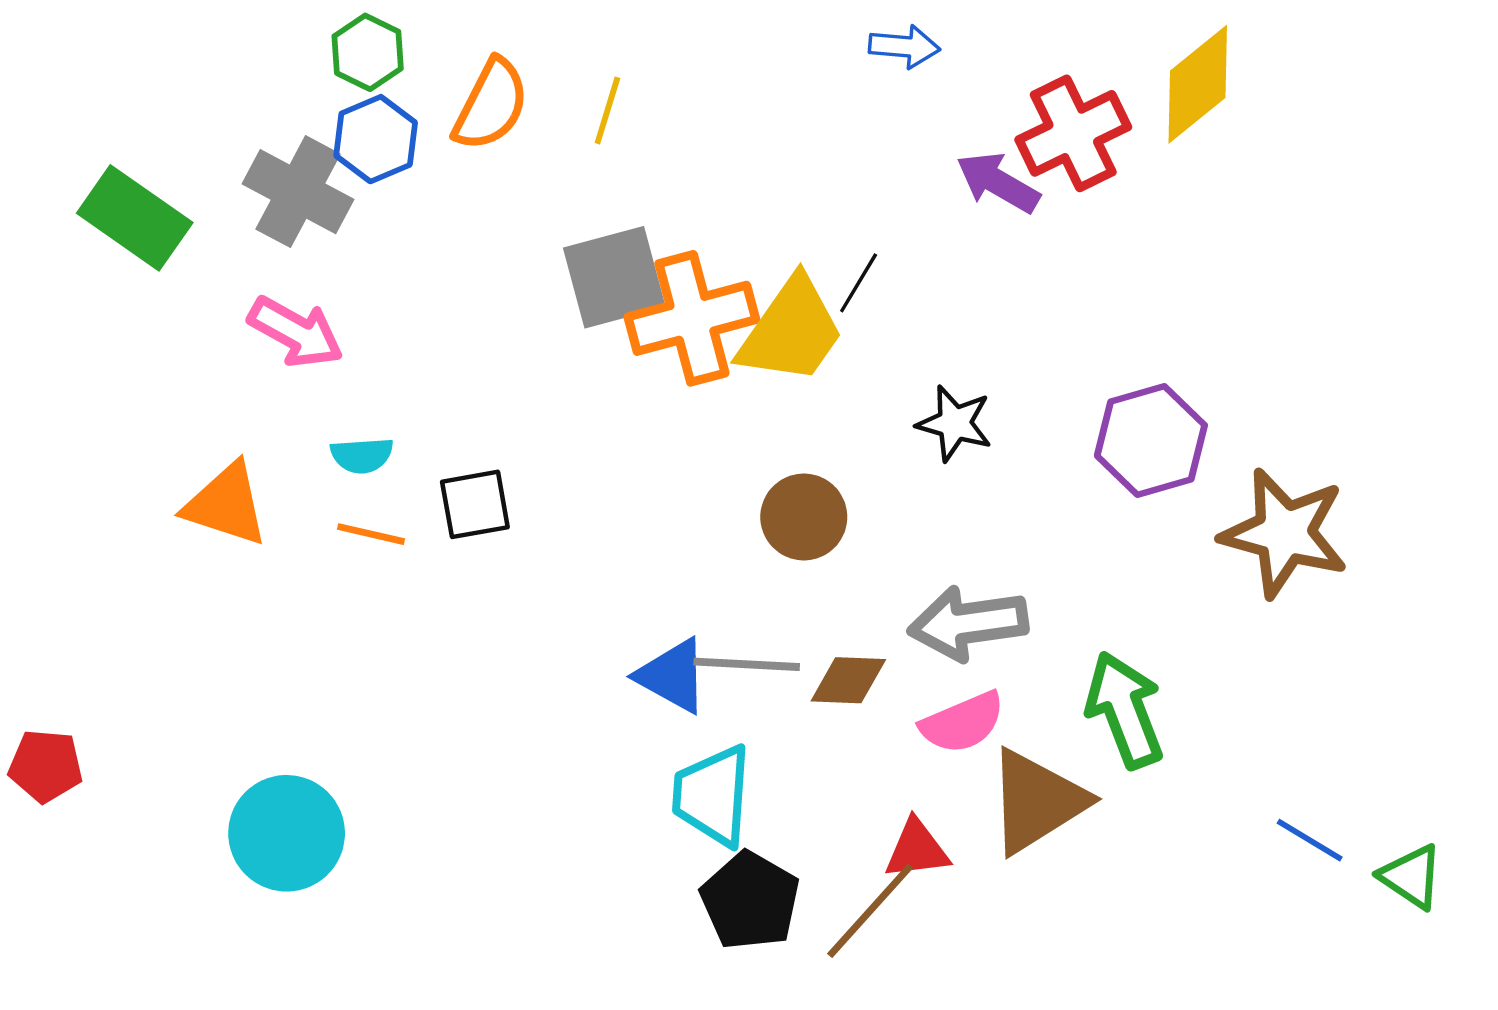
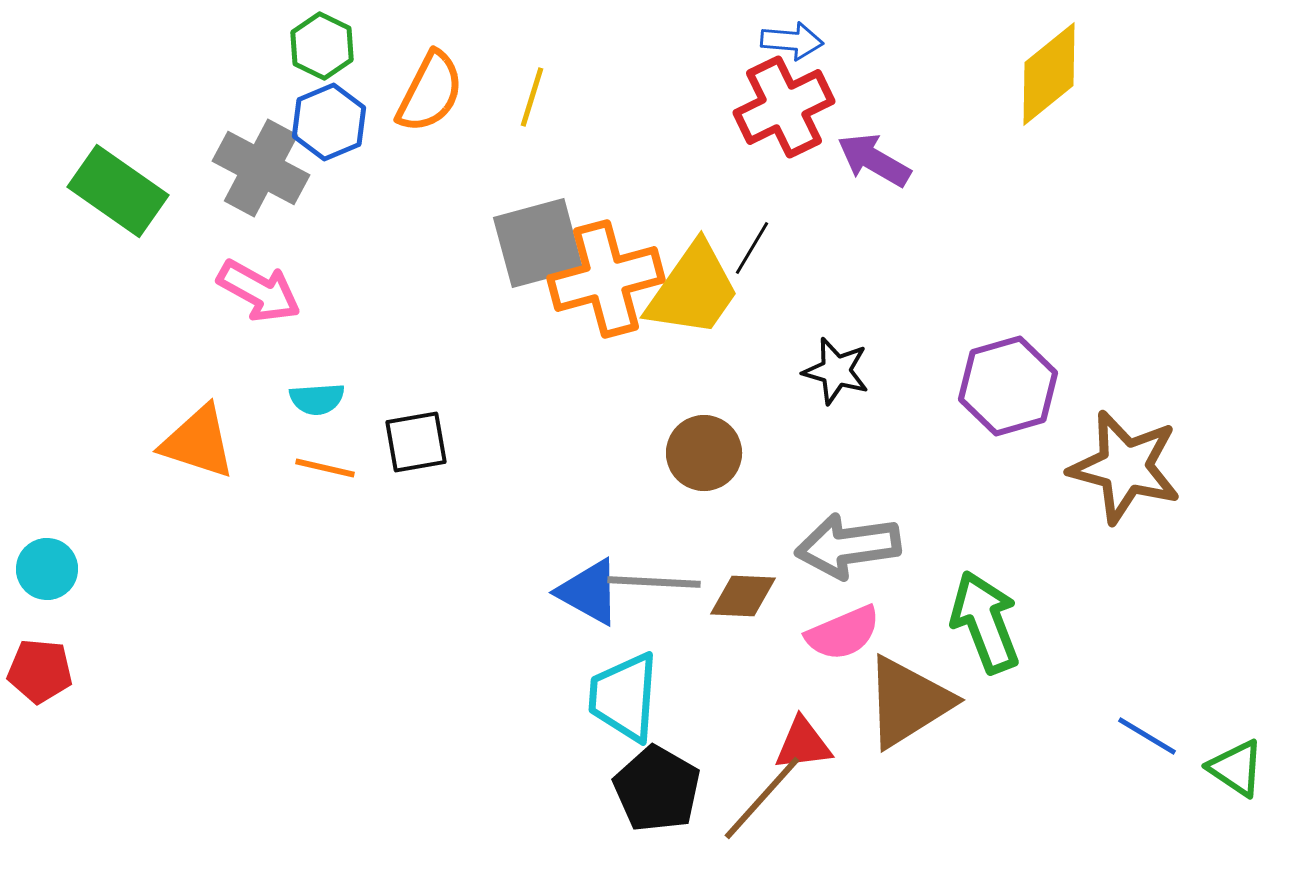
red cross: (1073, 133) -> (784, 107), moved
cyan circle: (287, 833) -> (47, 569), moved, size x0.6

